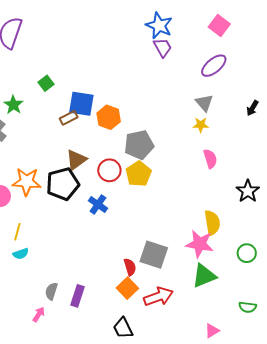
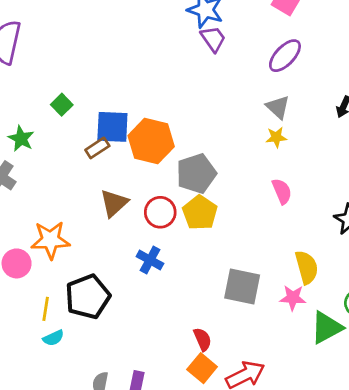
orange hexagon: (109, 117) -> (151, 141), size x1.4
pink semicircle: (210, 159) -> (282, 191), moved
black pentagon: (63, 184) -> (88, 297), moved
pink star: (200, 244) -> (293, 298), size x0.7
gray square: (154, 255) -> (242, 286), moved
green triangle: (204, 276) -> (327, 328), moved

